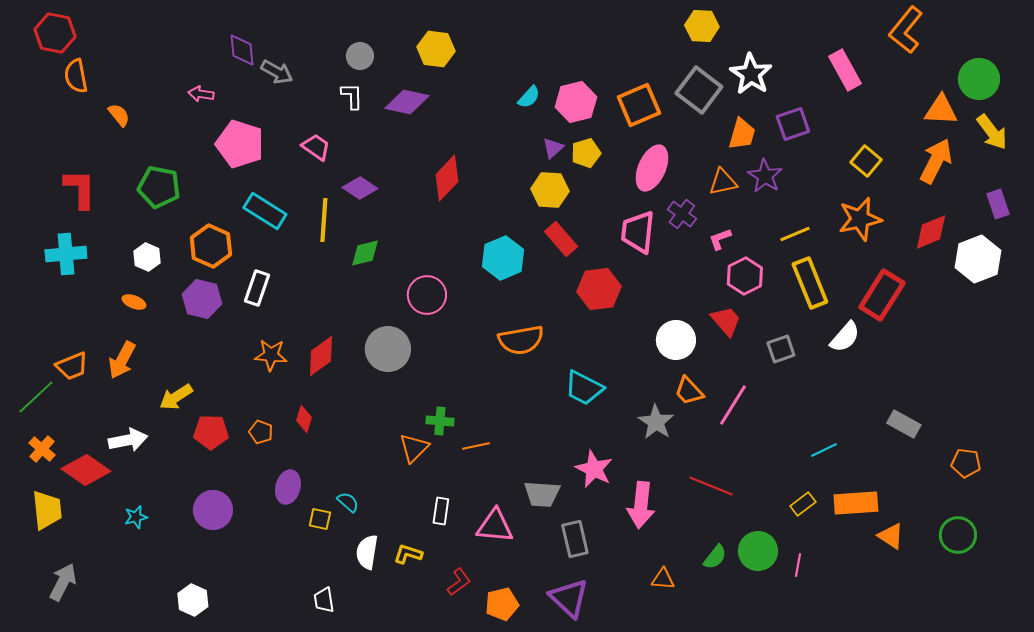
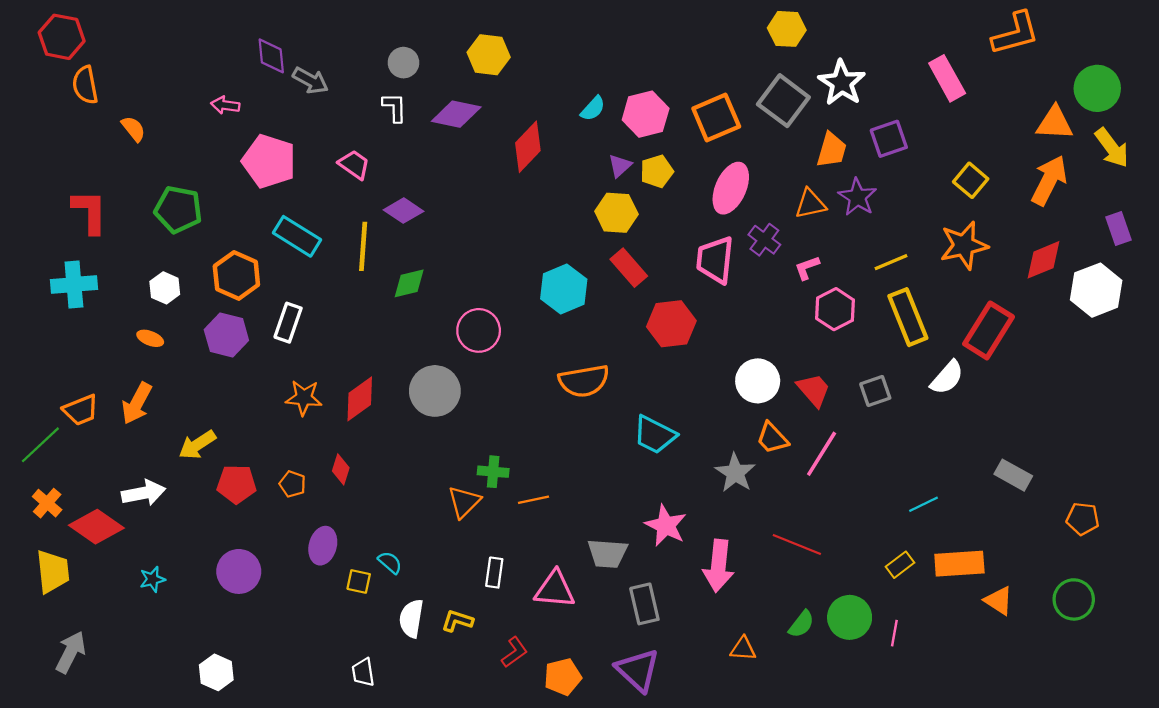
orange L-shape: (906, 30) -> (1015, 33), turned -144
red diamond: (447, 178) -> (528, 147), moved
red trapezoid: (726, 321) -> (814, 390), moved

